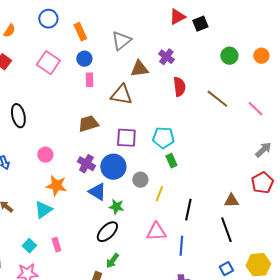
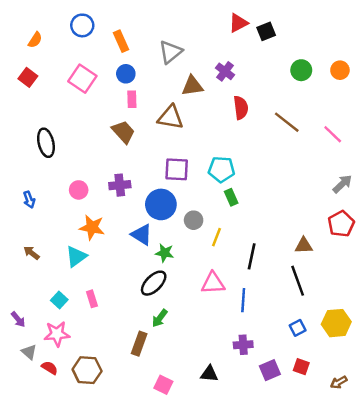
brown trapezoid: (88, 124) -> (123, 132), moved, turned 65
purple cross: (86, 164) -> (120, 185), moved, turned -36

